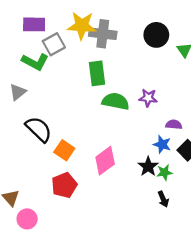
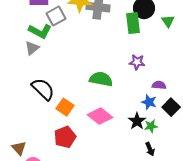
green rectangle: (97, 73) -> (133, 23), moved
gray triangle: (18, 92) -> (32, 48), moved
green semicircle: (116, 101) -> (101, 79), moved
pink diamond: (105, 161) -> (100, 116), turned 75

